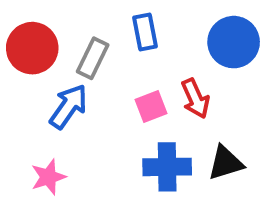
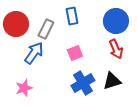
red arrow: (195, 98) -> (116, 49), moved
blue cross: (167, 167) -> (83, 83), turned -30

